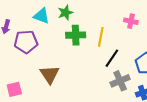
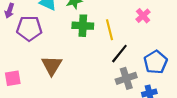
pink cross: (131, 21) -> (143, 16), turned 32
yellow line: (101, 37) -> (109, 30), turned -30

